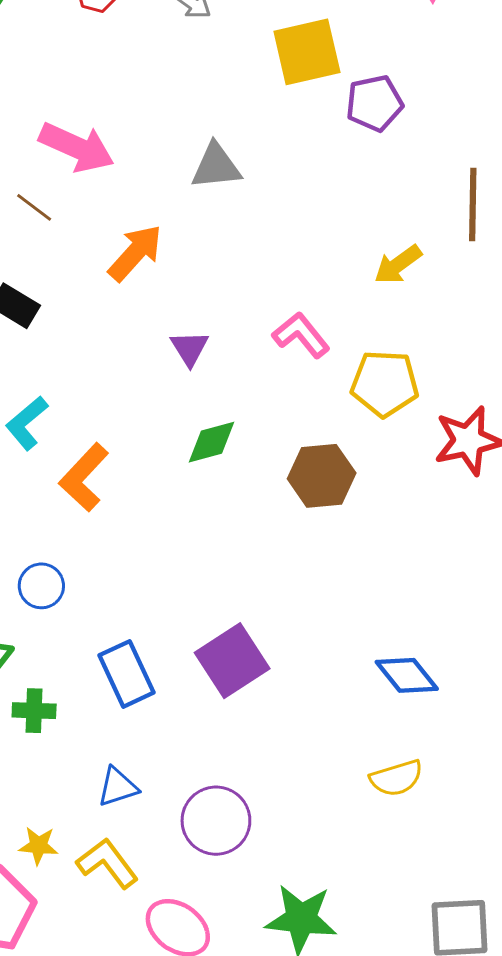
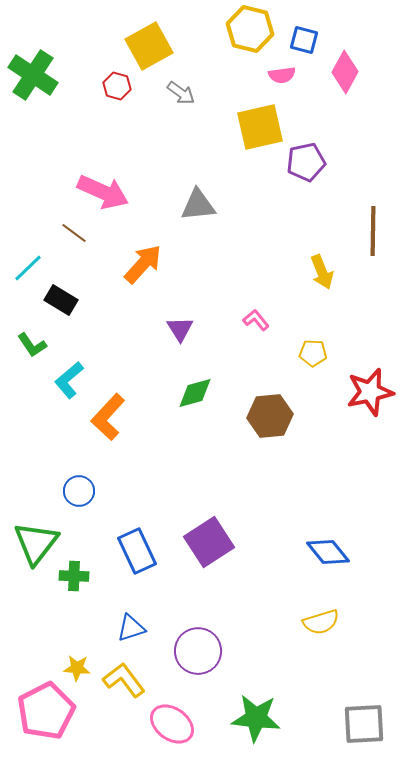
yellow arrow: (398, 265) -> (322, 272), turned -76
pink L-shape: (301, 335) -> (256, 320), size x0.7
yellow pentagon: (385, 383) -> (313, 353), size x0.6

